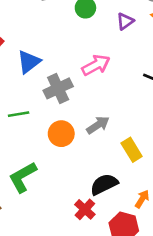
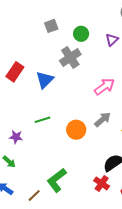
pink arrow: (96, 65) -> (104, 87), moved
gray cross: (58, 88) -> (70, 57), moved
green L-shape: (23, 177) -> (57, 180), moved

